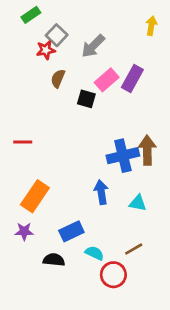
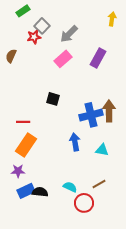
brown semicircle: (58, 78) -> (11, 56), moved
pink rectangle: (107, 80) -> (63, 59), moved
black square: (86, 99) -> (53, 99), moved
red line: (23, 142) -> (23, 122), moved
blue rectangle: (71, 231) -> (26, 191), moved

